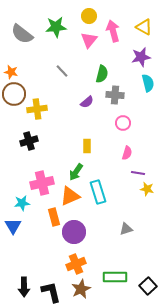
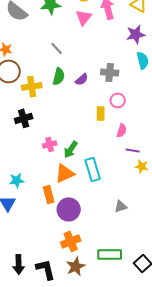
green semicircle: (102, 74) -> (59, 76), moved
yellow rectangle: (87, 146) -> (101, 113), moved
pink cross: (42, 183) -> (50, 144), moved, size x0.6

